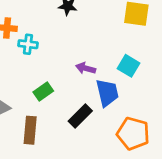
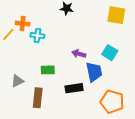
green rectangle: (43, 91) -> (48, 70), turned 32
black rectangle: (80, 116) -> (74, 88), turned 36

